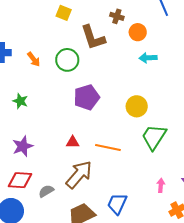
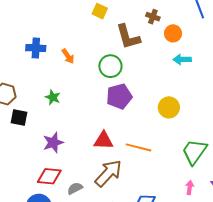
green circle: (67, 60) -> (110, 66), moved
green trapezoid: (154, 137) -> (194, 152), moved
red triangle: (73, 142) -> (103, 141), size x1.5

